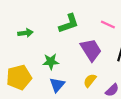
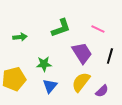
yellow semicircle: (90, 81) -> (81, 82), size x1.5

